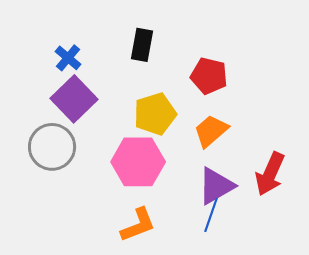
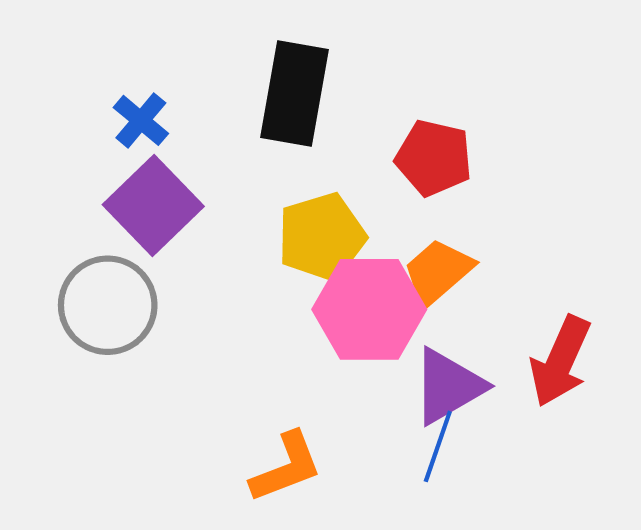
black rectangle: (142, 45) -> (295, 93), size x1.5
pink hexagon: (138, 162) -> (369, 309), moved

